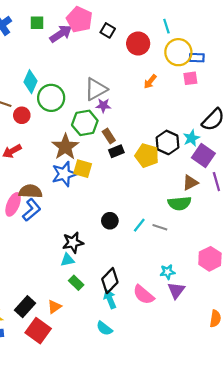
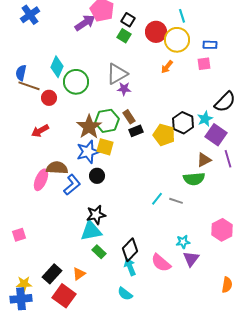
green square: (37, 23) -> (124, 36), moved, turned 32
yellow circle: (178, 52) -> (177, 40), moved
green hexagon: (85, 123) -> (107, 121), moved
blue L-shape: (32, 210) -> (72, 185), moved
black circle: (110, 221) -> (97, 176), moved
cyan triangle: (67, 260) -> (91, 231), size x1.6

